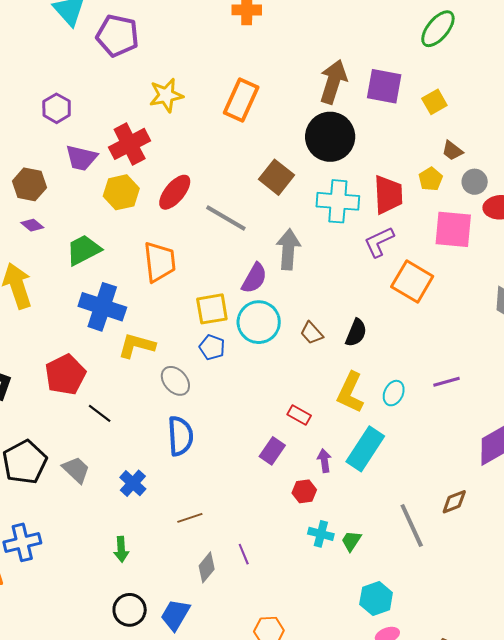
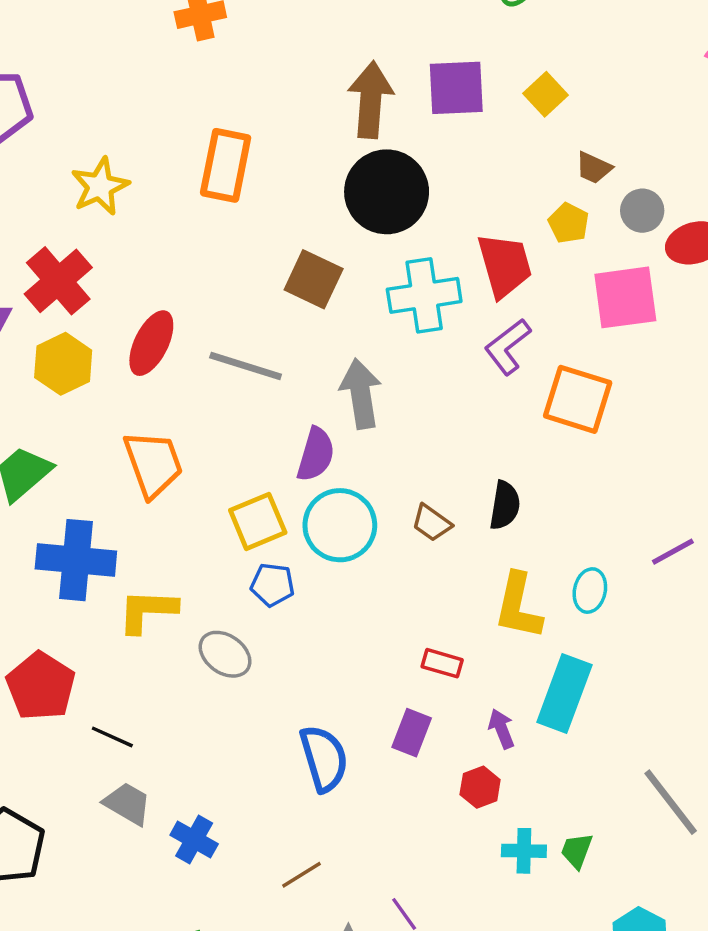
blue semicircle: (180, 436) -> (324, 758), moved
gray trapezoid: (76, 470) -> (127, 804), moved

